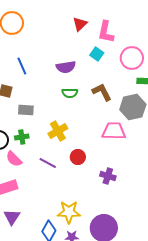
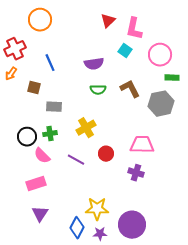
pink trapezoid: (114, 131) -> (142, 145), moved

